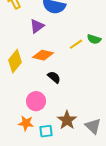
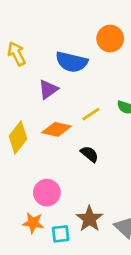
yellow line: (76, 44) -> (91, 114), moved
black semicircle: (54, 77) -> (90, 154), moved

